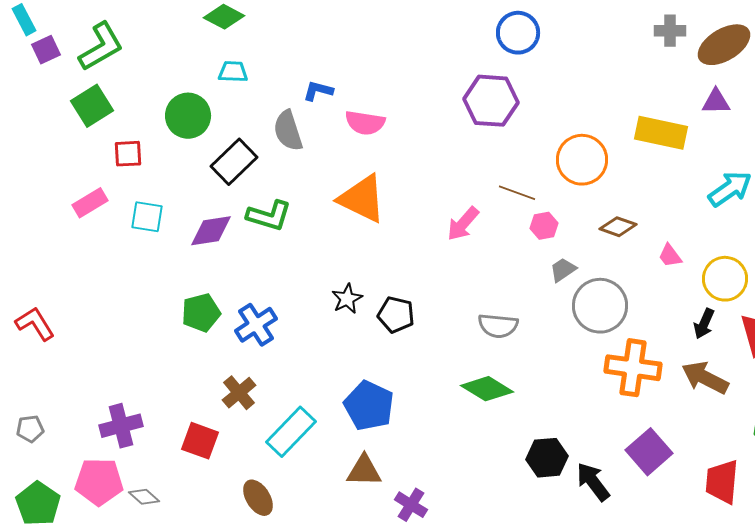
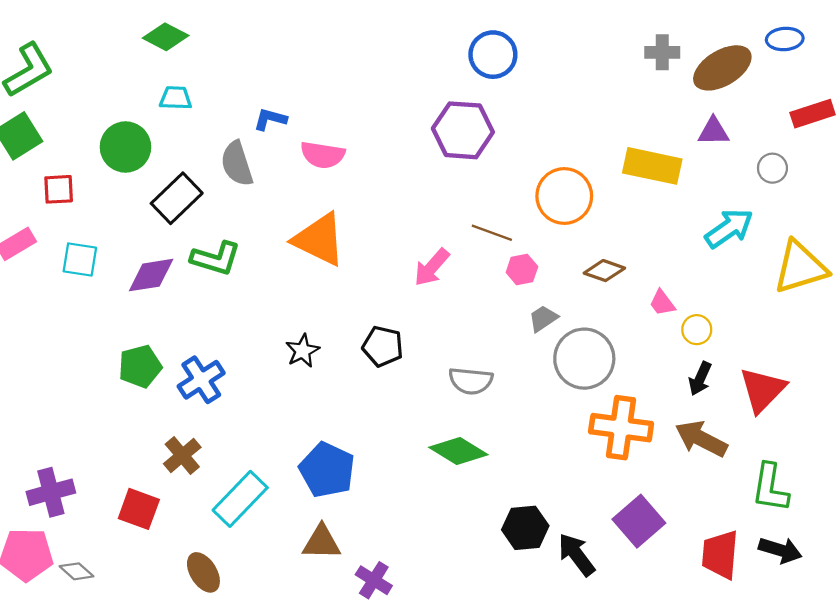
yellow circle: (725, 279) -> (697, 330), moved, size x0.6
black pentagon: (396, 315) -> (383, 346), moved

